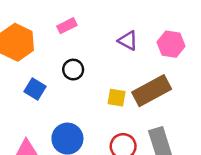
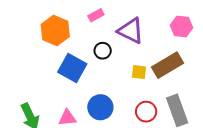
purple triangle: (128, 41) -> (131, 31), moved, size x1.6
blue square: (35, 89) -> (72, 68), size x1.6

